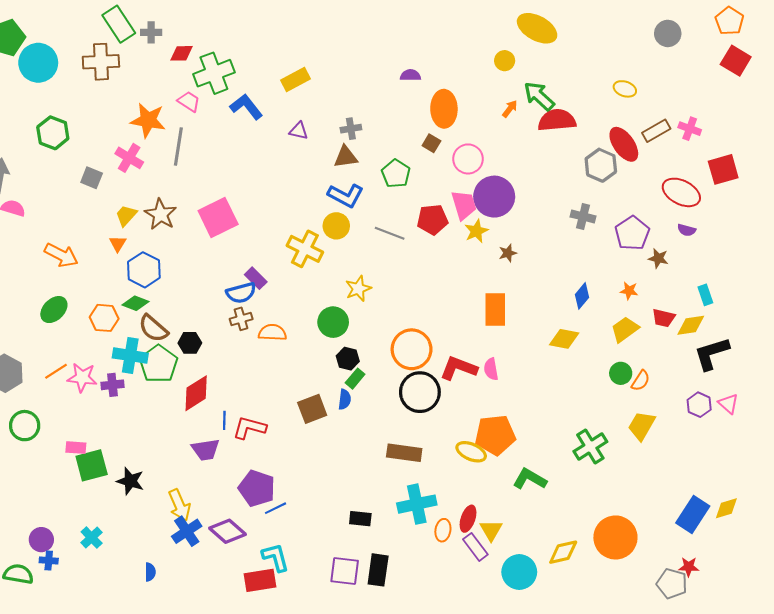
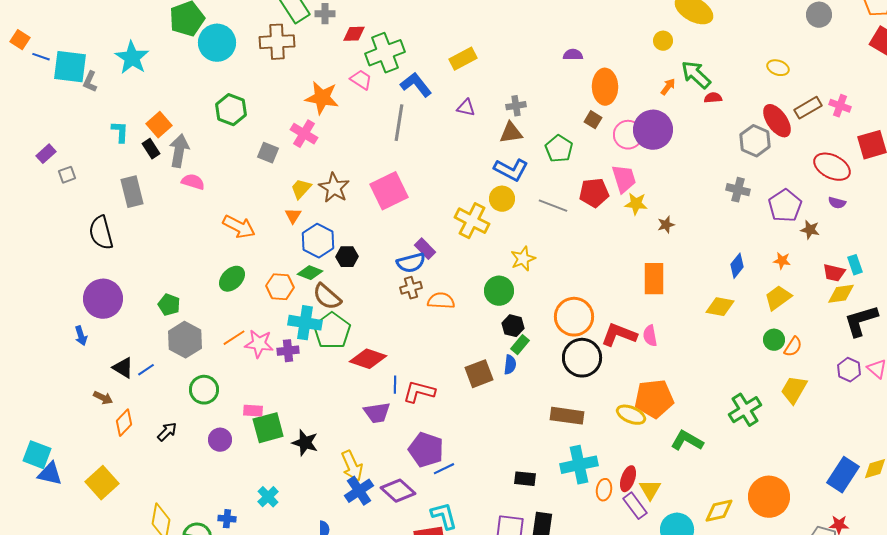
red semicircle: (557, 120) -> (713, 98), size x0.5
gray line: (178, 146) -> (399, 123), moved
purple circle: (494, 197) -> (653, 130), moved
yellow star: (476, 231) -> (636, 204), turned 30
red trapezoid: (664, 318) -> (834, 273), moved
black hexagon: (190, 343) -> (347, 257), moved
red diamond: (196, 393) -> (368, 359), turned 51
purple circle: (41, 540) -> (220, 440), moved

